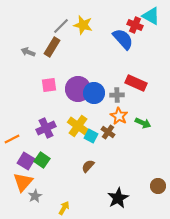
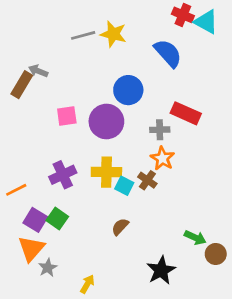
red cross: (135, 25) -> (183, 15), moved
gray line: (61, 26) -> (83, 35), turned 30
brown rectangle: (52, 47) -> (22, 85), moved
blue circle: (94, 93) -> (128, 90), moved
green arrow: (143, 123) -> (195, 238), moved
yellow cross: (78, 126) -> (106, 172), turned -35

